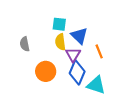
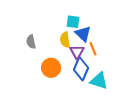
cyan square: (59, 24) -> (73, 22), moved
orange line: (99, 51) -> (93, 49), moved

